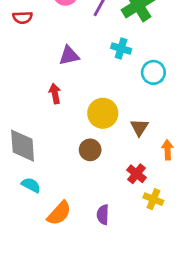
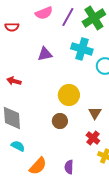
cyan cross: (121, 48) -> (82, 49), size x1.5
red arrow: (55, 94) -> (14, 81), moved, turned -64
brown triangle: (139, 127) -> (95, 113), moved

